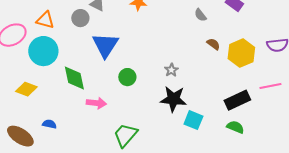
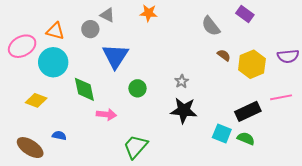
gray semicircle: (200, 15) -> (211, 26), size x1.5
cyan square: (193, 120) -> (222, 133), moved

